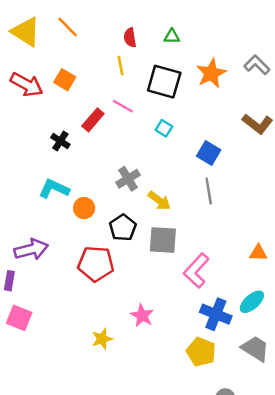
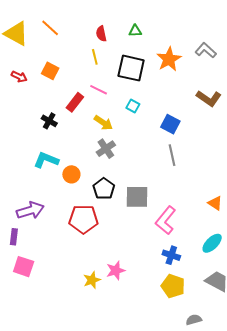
red arrow: (27, 85) -> (19, 77), size x0.6
yellow arrow: (159, 201) -> (103, 123), moved
orange triangle: (258, 253) -> (215, 203), turned 35
blue cross: (216, 314) -> (171, 255), moved, size x0.7
pink star: (142, 316) -> (116, 270), moved, turned 30

